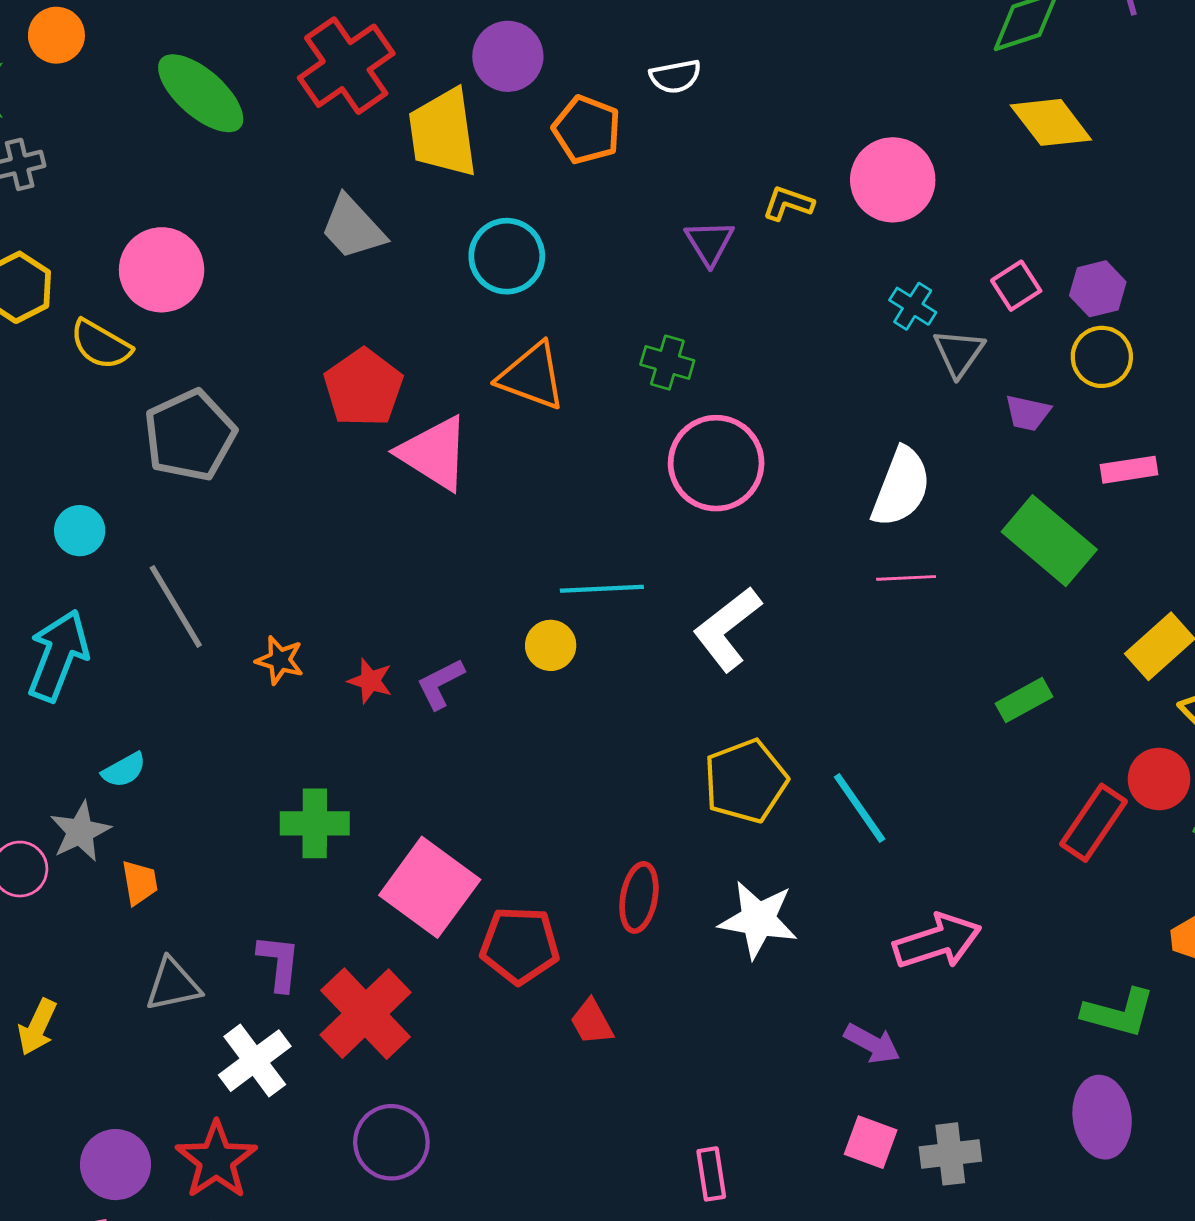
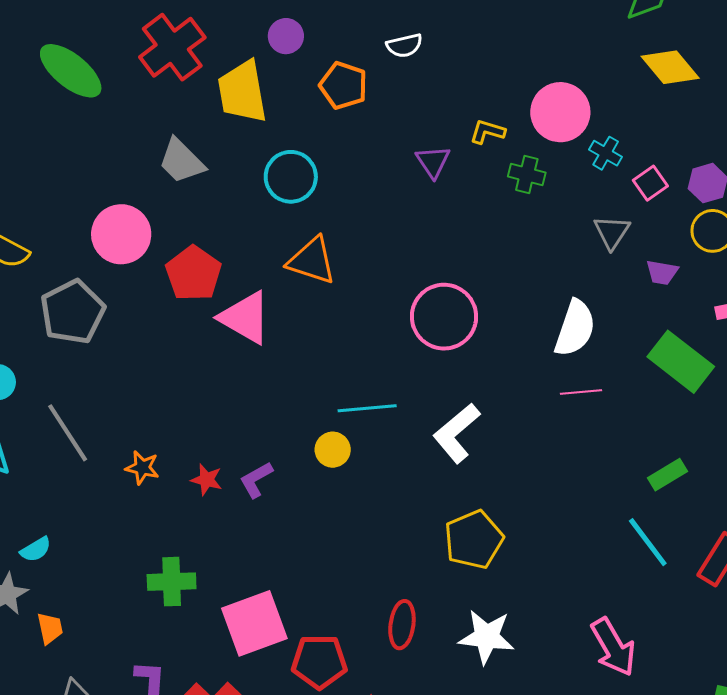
purple circle: (508, 56) -> (286, 36), size x0.7
pink circle: (162, 270) -> (121, 234), moved
cyan cross: (913, 306) -> (606, 153), moved
green cross: (667, 363) -> (527, 175), moved
cyan line: (860, 808) -> (648, 542), moved
pink square: (430, 887) -> (254, 623), turned 36
pink arrow: (937, 941) -> (613, 647), turned 80

